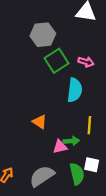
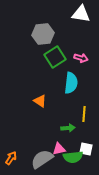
orange triangle: (40, 122) -> (40, 101), moved
pink triangle: (60, 147) -> (59, 149), moved
green semicircle: (77, 174) -> (73, 157), turned 96

